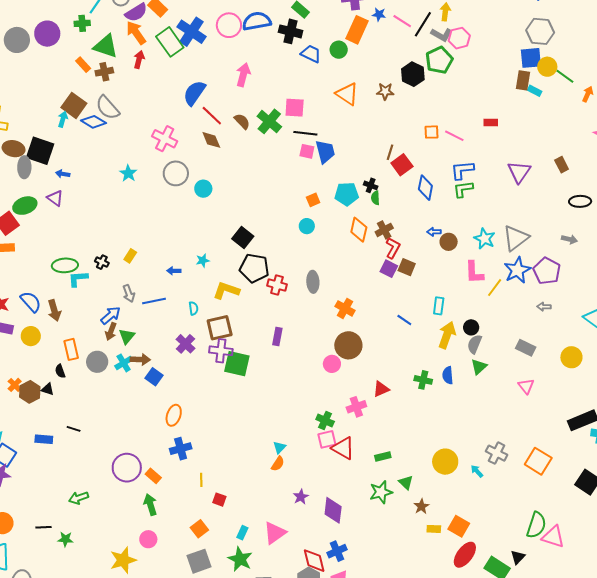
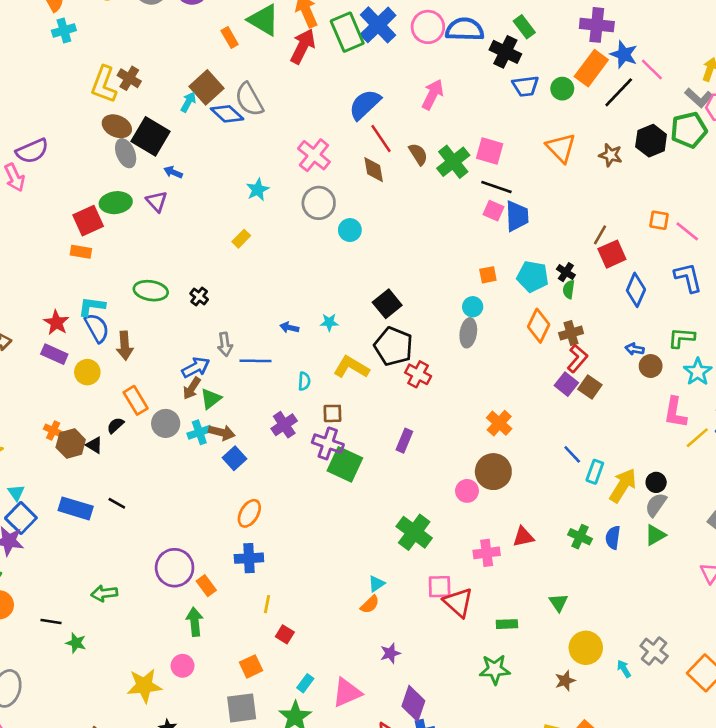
blue star: (379, 14) -> (624, 54), size x1.5
black line: (423, 24) -> (619, 92), moved
blue trapezoid: (311, 54) -> (526, 86), turned 135
red arrow: (139, 60) -> (303, 46), size x1.5
brown cross: (104, 72) -> (129, 78), moved, turned 30
gray ellipse: (24, 167) -> (126, 153), turned -35
blue L-shape: (462, 170) -> (688, 278), turned 70
green L-shape: (463, 189) -> (681, 338), moved
yellow rectangle: (130, 256) -> (241, 239), moved
cyan L-shape: (78, 279) -> (92, 306), moved
gray ellipse: (313, 282) -> (468, 333), moved
cyan rectangle: (439, 306) -> (595, 472), moved
brown square: (220, 328) -> (332, 413), size x0.6
orange rectangle: (71, 349) -> (136, 400), turned -30
black semicircle: (60, 371) -> (115, 425), turned 56
orange cross: (15, 385) -> (53, 430), turned -32
green cross: (325, 420) -> (414, 532), moved, size x1.5
blue rectangle: (44, 439) -> (76, 508), size x1.4
green triangle: (406, 482) -> (558, 602), moved
brown star: (421, 506) -> (565, 681), moved
purple diamond: (333, 510) -> (413, 704), moved

